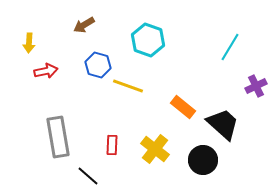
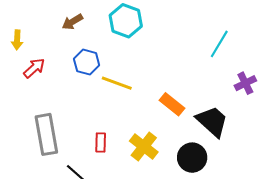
cyan hexagon: (148, 40) -> (126, 21), moved
red arrow: (46, 71) -> (34, 68), turned -30

